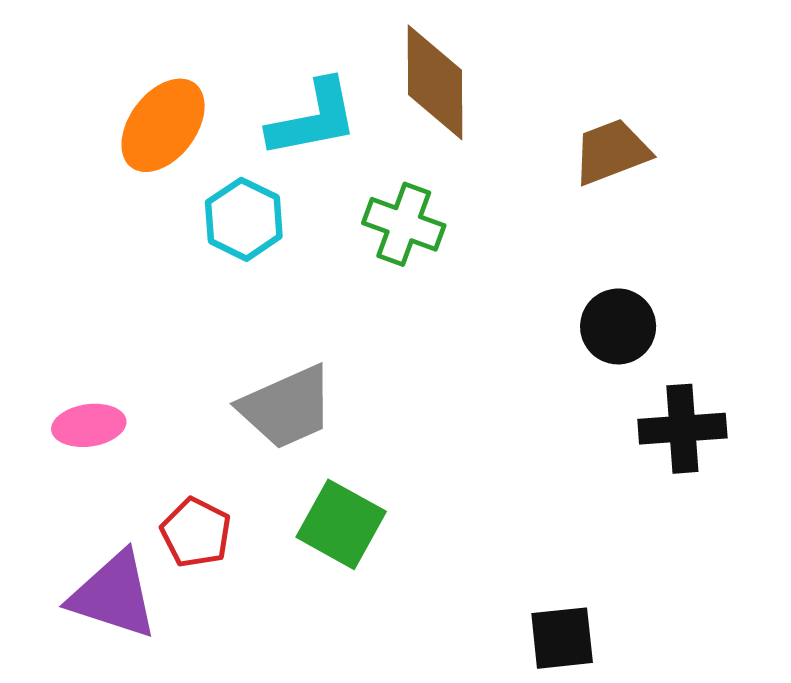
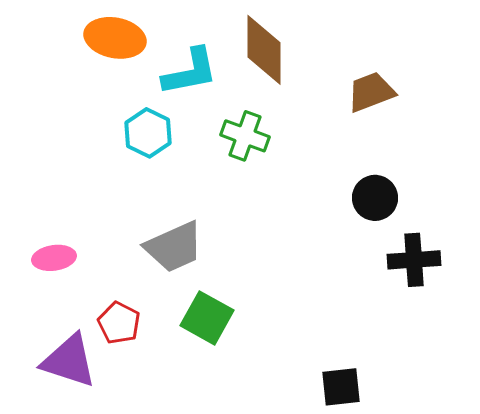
orange ellipse: (163, 125) -> (115, 38), moved, turned 64

